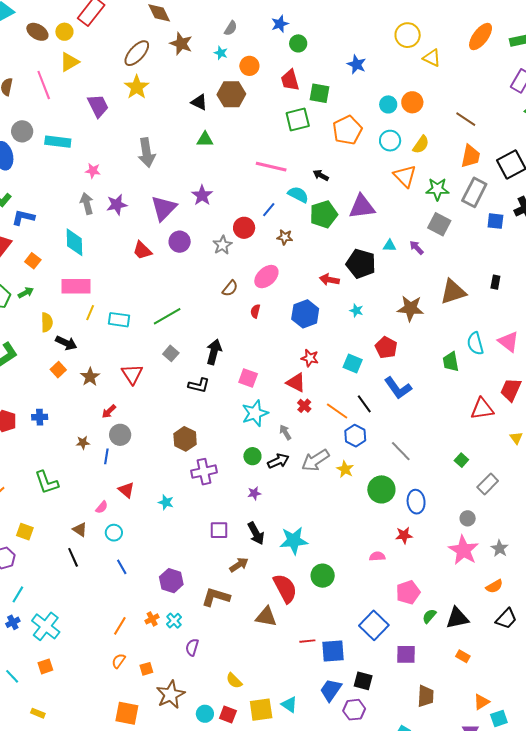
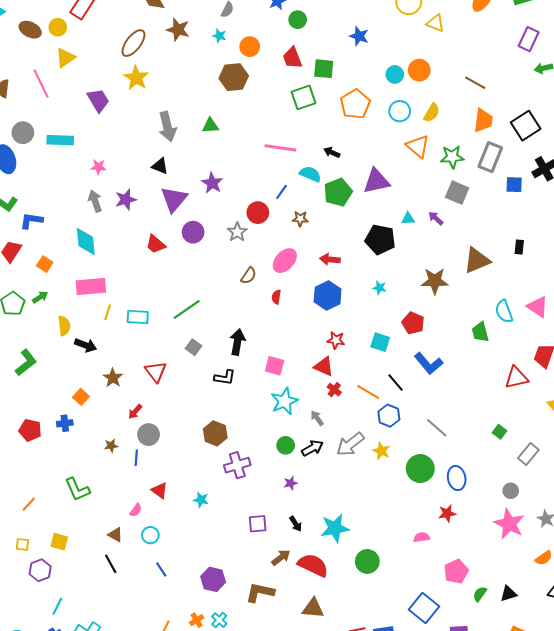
black triangle: (199, 102) -> (160, 166), moved
gray arrow: (146, 153) -> (167, 127), moved
red arrow: (329, 280) -> (330, 259), moved
orange square: (58, 370) -> (81, 397), moved
black arrow: (256, 533) -> (296, 524), size x0.7
red semicircle: (285, 588) -> (313, 565), moved, turned -32
black triangle: (457, 618) -> (509, 594), size x0.7

